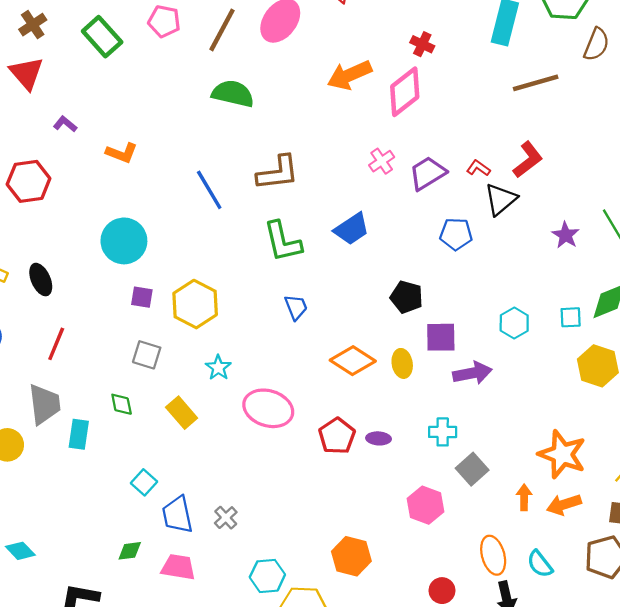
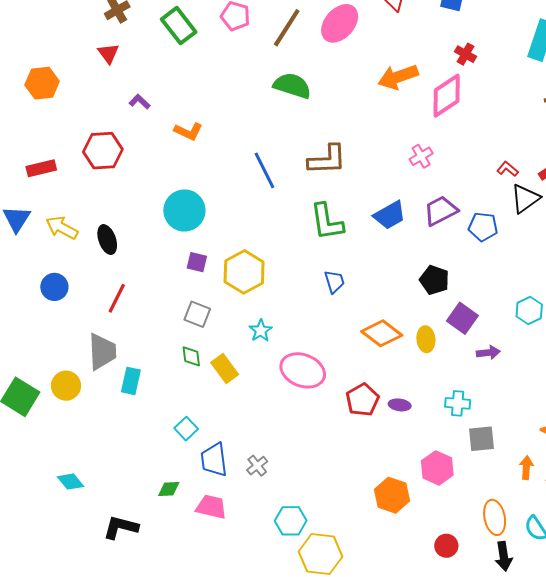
red triangle: (26, 73) -> (108, 53), size x0.7
purple trapezoid: (428, 173) -> (441, 211), moved
purple square: (441, 337) -> (462, 318), turned 32
purple arrow: (472, 373) -> (488, 353), size x0.7
green diamond: (122, 404) -> (191, 356), moved
gray square: (472, 469) -> (482, 439), turned 32
orange hexagon: (351, 556) -> (392, 495), moved

